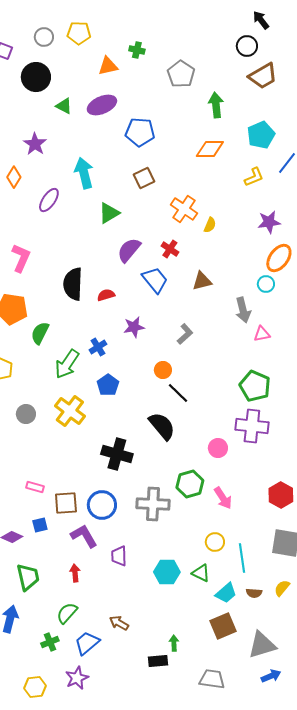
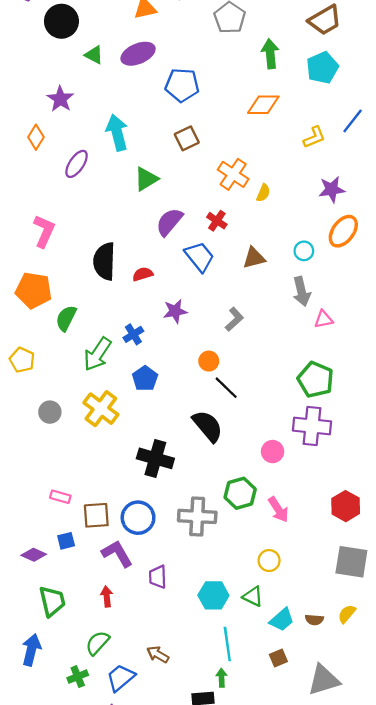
cyan pentagon: (261, 135) -> (322, 68), moved
cyan circle: (266, 284) -> (304, 251), moved
cyan line: (242, 558) -> (227, 644), moved
brown square: (223, 626) -> (278, 658), size x0.6

